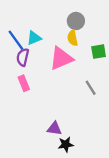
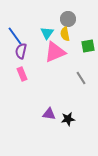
cyan triangle: (34, 38) -> (47, 33), moved, turned -32
black star: (66, 144) -> (68, 119), moved

